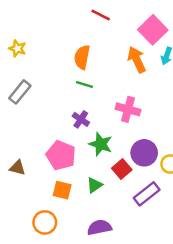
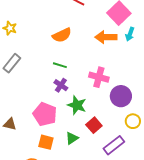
orange semicircle: (82, 57) -> (62, 35), turned -126
orange arrow: (137, 60) -> (106, 37), turned -65
green line: (84, 84) -> (60, 65), moved
purple circle: (144, 153) -> (121, 96), moved

